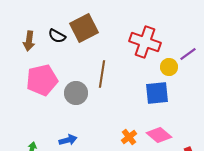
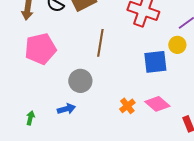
yellow circle: (169, 67) -> (177, 45), moved
gray circle: (76, 93) -> (80, 81), moved

